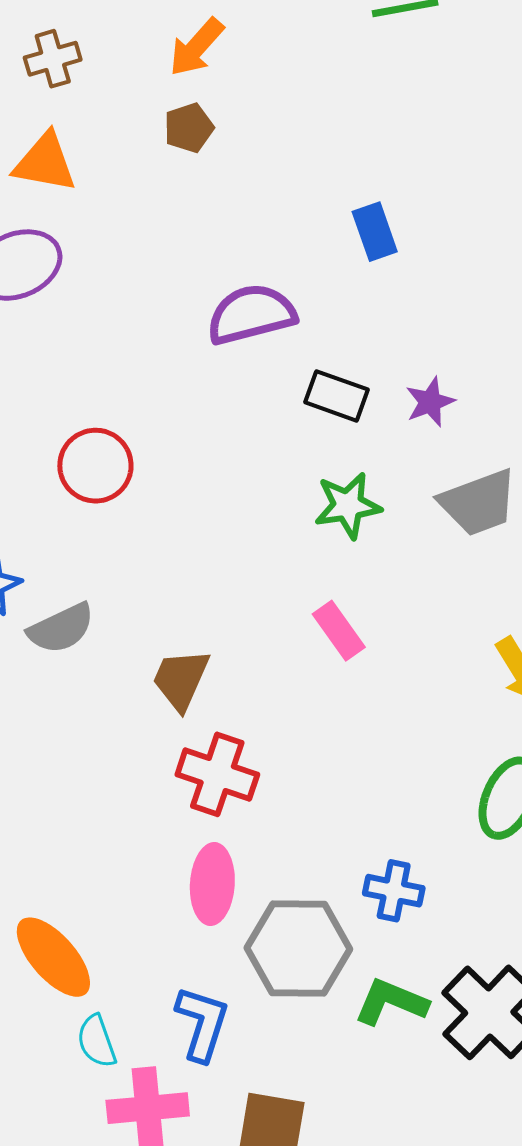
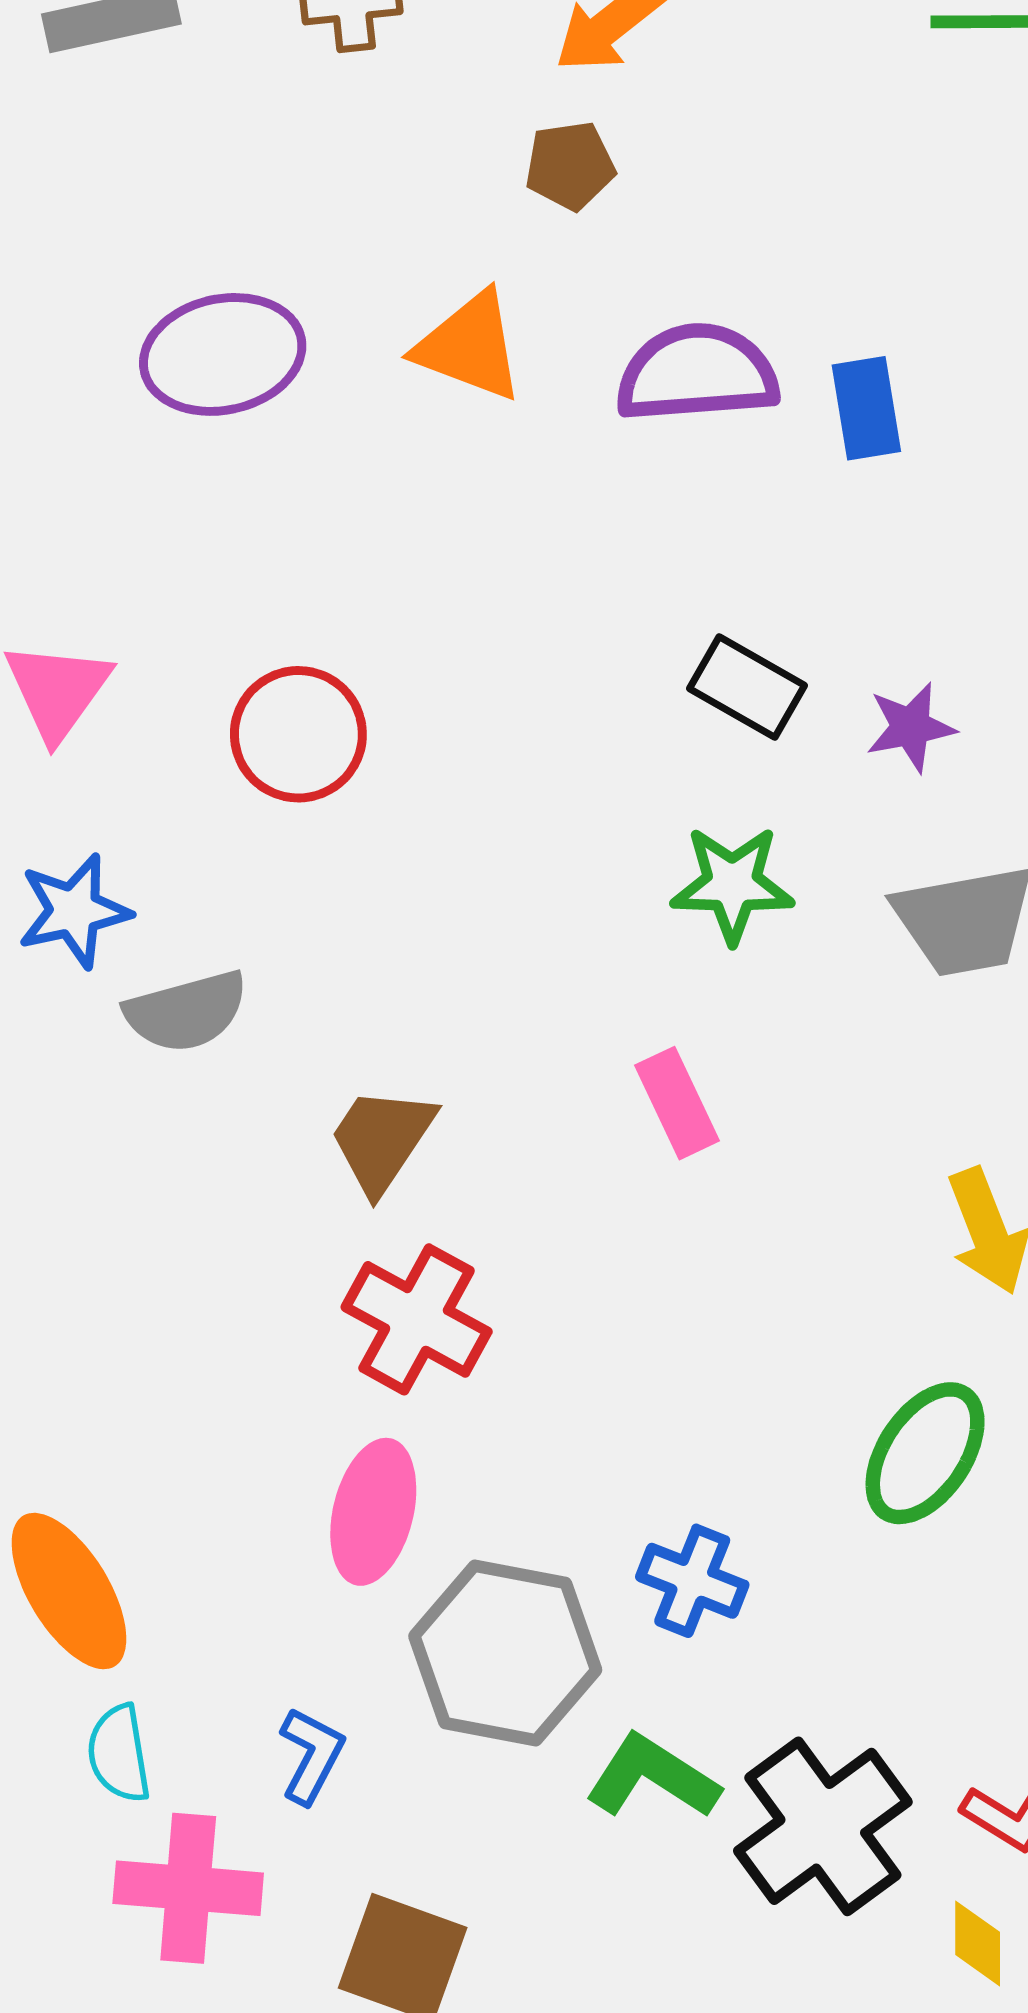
orange triangle: (45, 163) -> (470, 346), moved
purple semicircle: (251, 314) -> (697, 373), moved
blue L-shape: (202, 1023) -> (311, 1755), size x0.7

